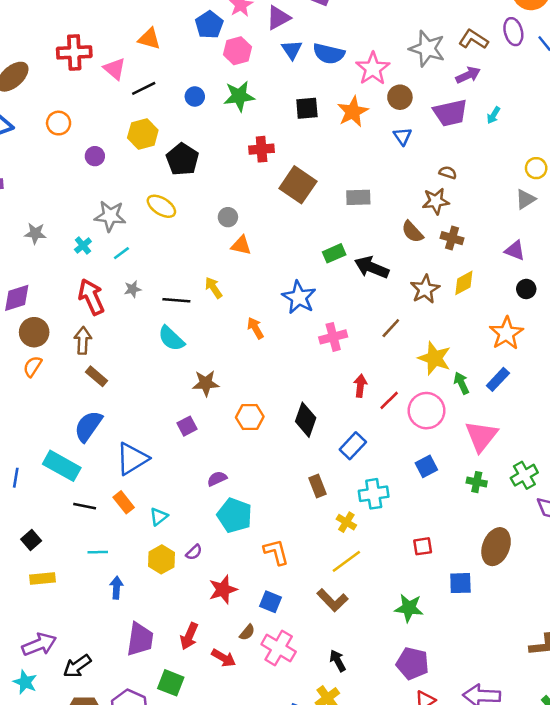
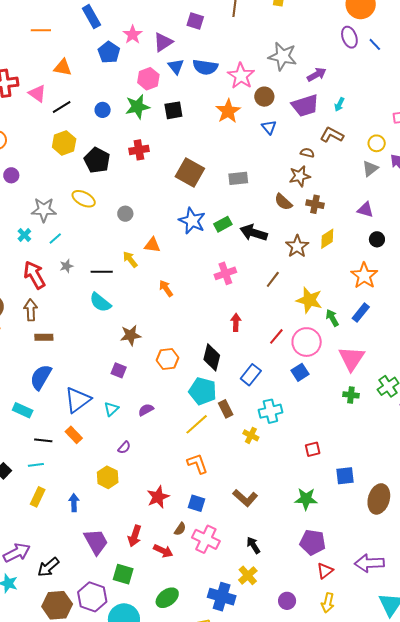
brown L-shape: (473, 39) -> (332, 135), moved
pink hexagon: (237, 51) -> (148, 79), moved
black square: (307, 108) -> (173, 110), moved
red cross: (262, 149) -> (139, 150), moved
purple circle: (95, 156) -> (11, 175), moved
gray circle: (228, 217) -> (125, 214), moved
orange triangle: (241, 245) -> (152, 245), moved
blue star: (299, 297) -> (192, 221), moved
pink cross: (333, 337) -> (225, 273), moved
brown rectangle: (96, 376) -> (44, 337), turned -36
red arrow: (360, 386) -> (236, 322), moved
purple square: (187, 426) -> (119, 370), turned -35
cyan rectangle: (62, 466) -> (23, 410), size x0.7
blue square: (426, 466) -> (300, 372), moved
cyan pentagon: (235, 515) -> (203, 391), moved
cyan triangle: (159, 517) -> (111, 409), moved
brown ellipse: (496, 547) -> (379, 499), moved
cyan line: (98, 552) -> (36, 465), moved
purple semicircle: (194, 552) -> (124, 447), moved
yellow line: (346, 561) -> (197, 424), moved
yellow rectangle: (42, 578) -> (38, 497), moved, turned -54
purple trapezoid: (140, 639) -> (96, 542), turned -32

